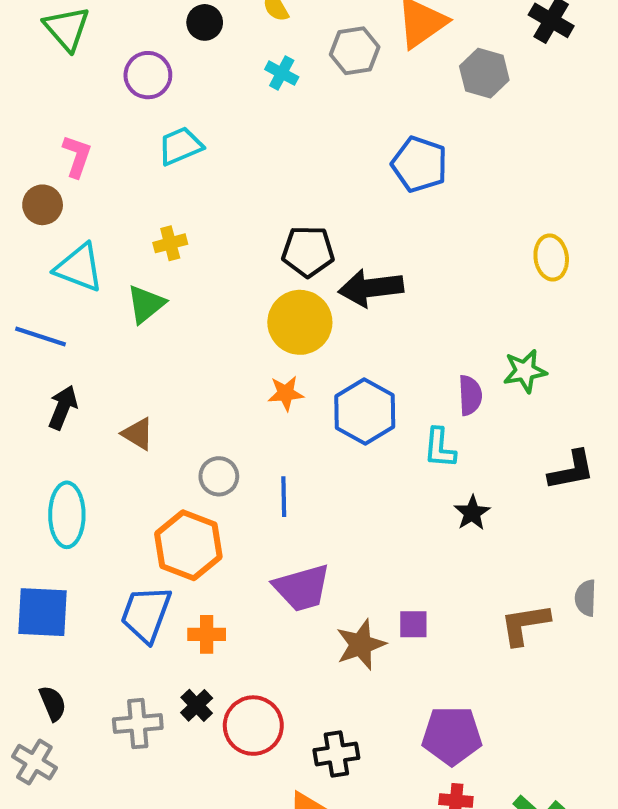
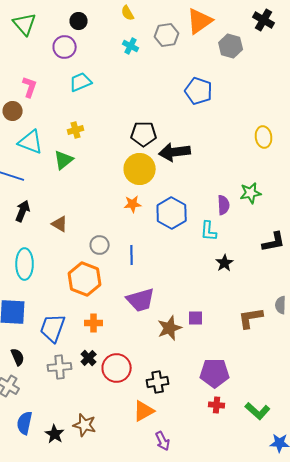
black circle: (205, 22) -> (79, 21), moved
blue trapezoid: (146, 614) -> (53, 328), moved

